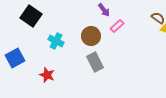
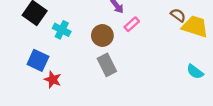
cyan cross: (56, 41) -> (62, 30), moved
blue square: (15, 58) -> (38, 60), moved, turned -36

